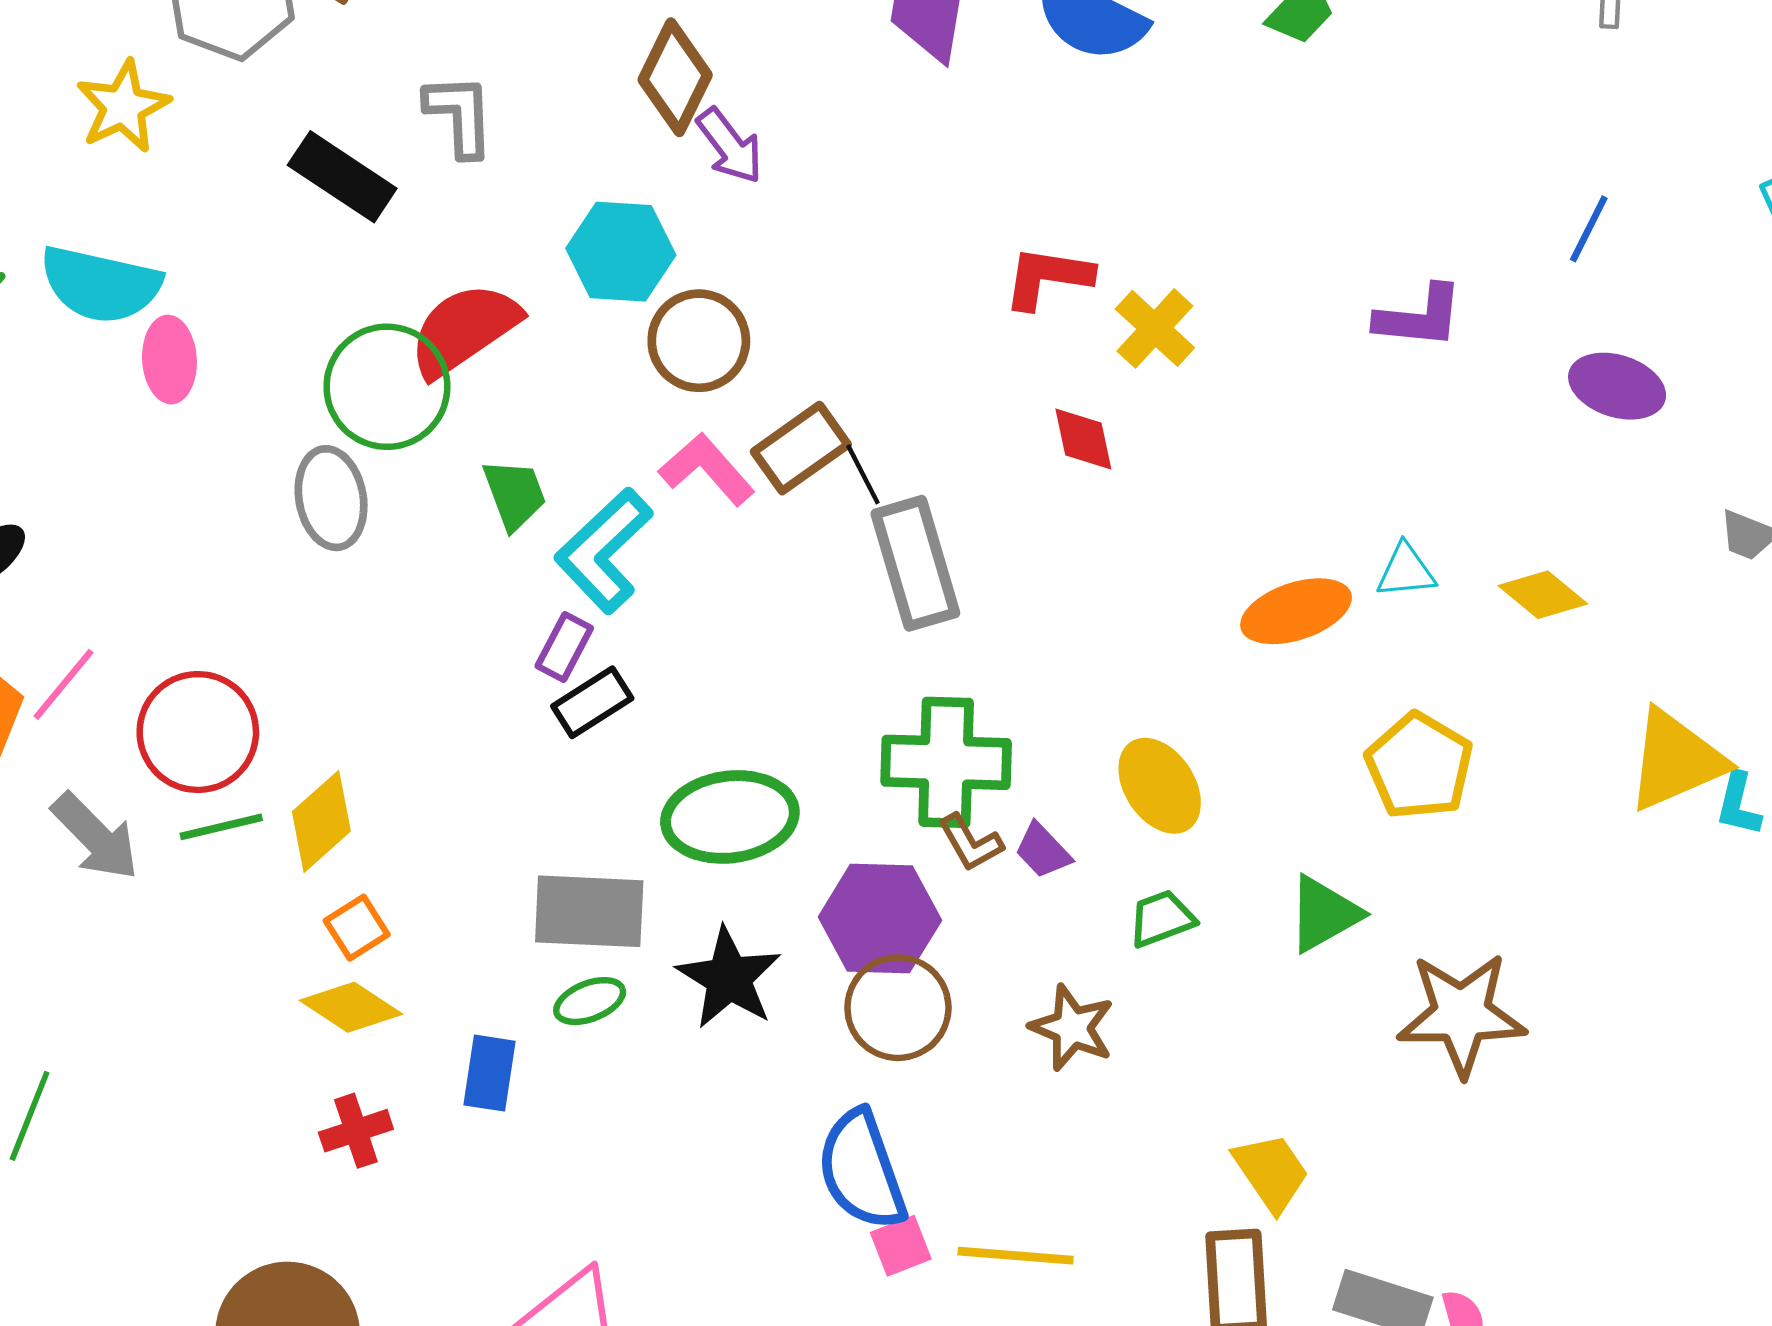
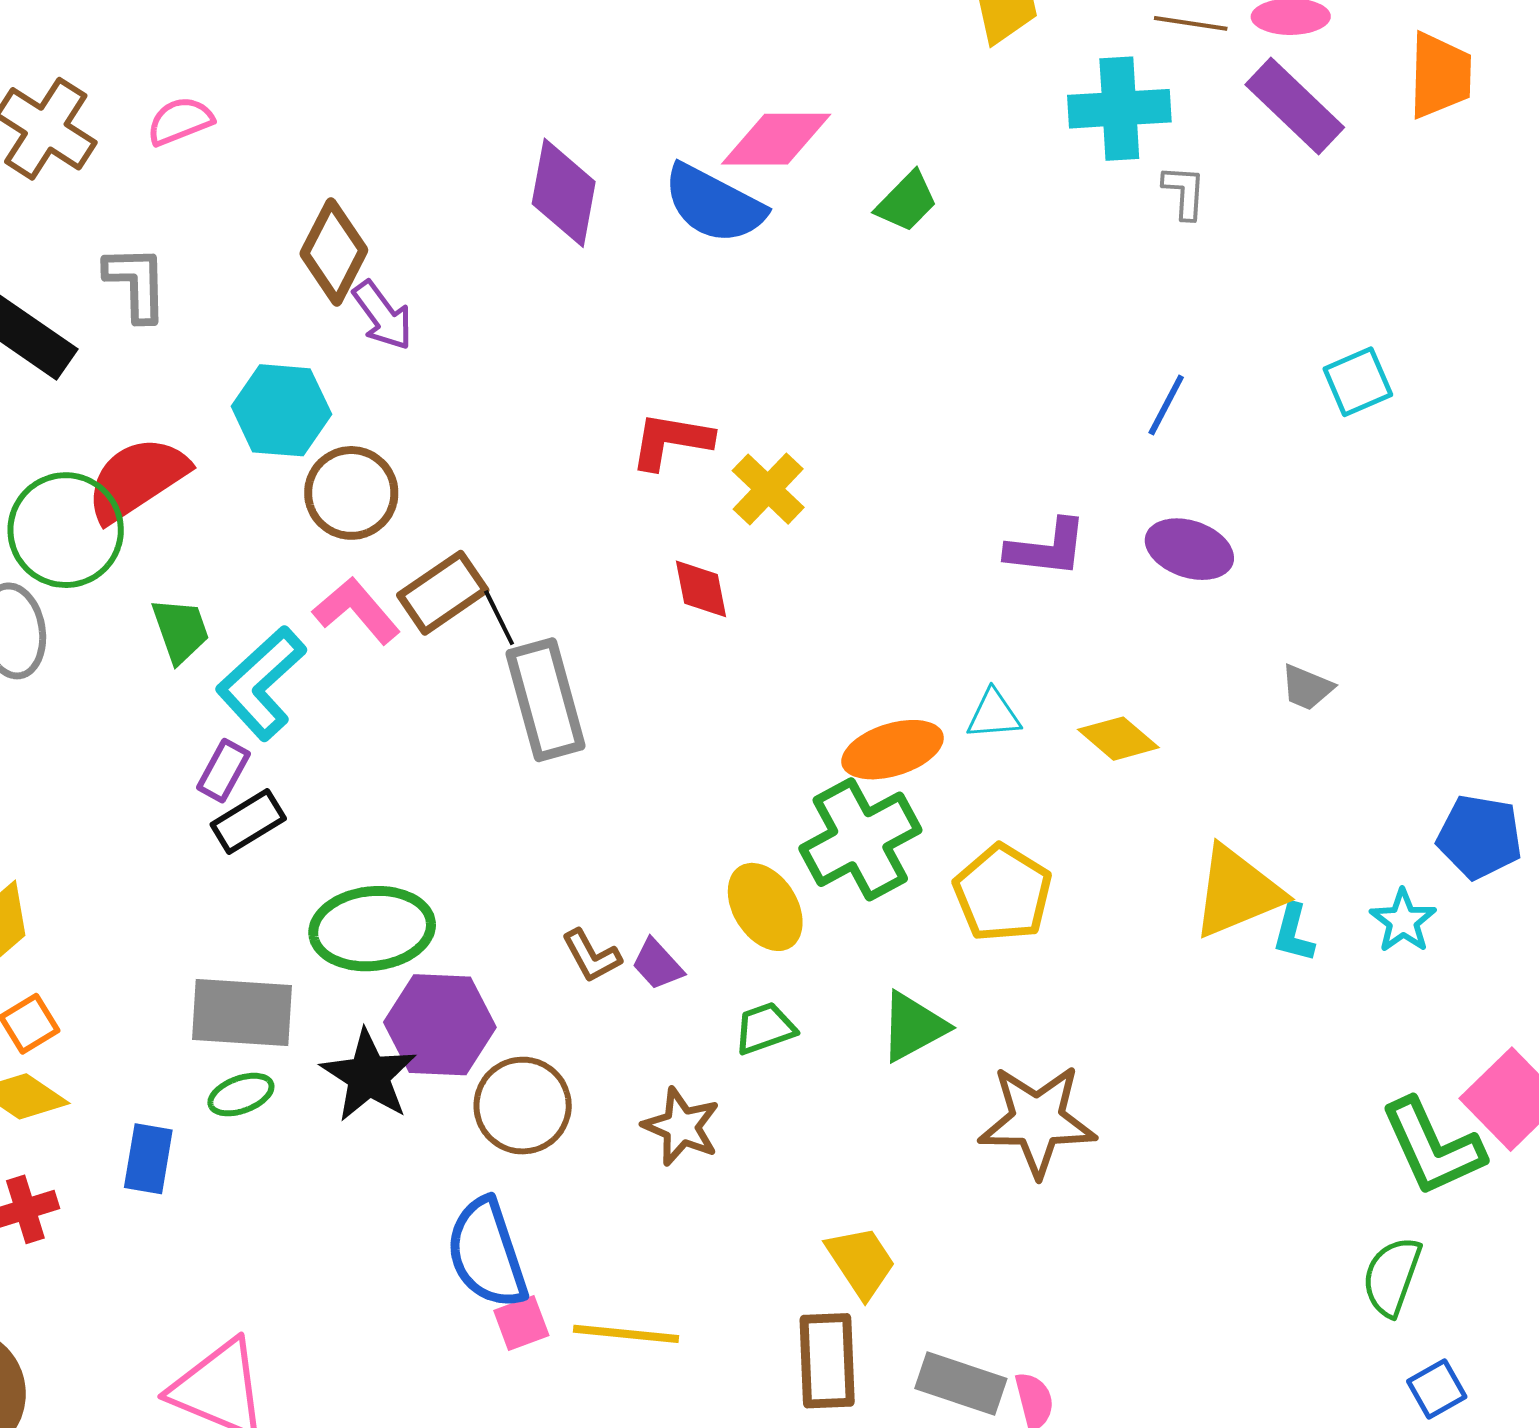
purple L-shape: (1419, 317) -> (1047, 548), moved
green cross: (946, 762) -> (860, 839), moved, turned -31
purple hexagon: (880, 919) -> (440, 1025), moved

